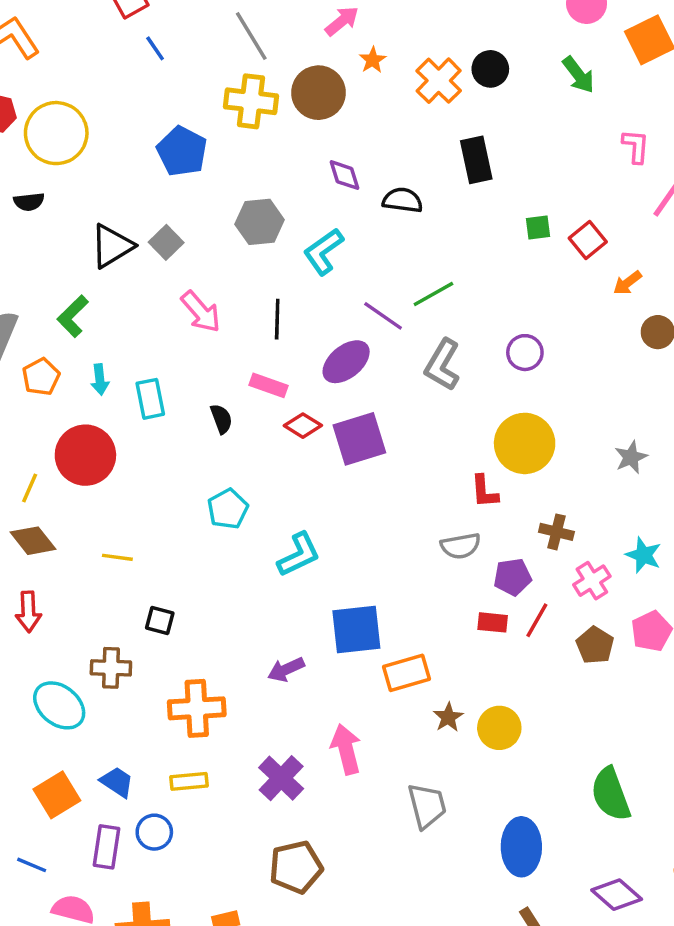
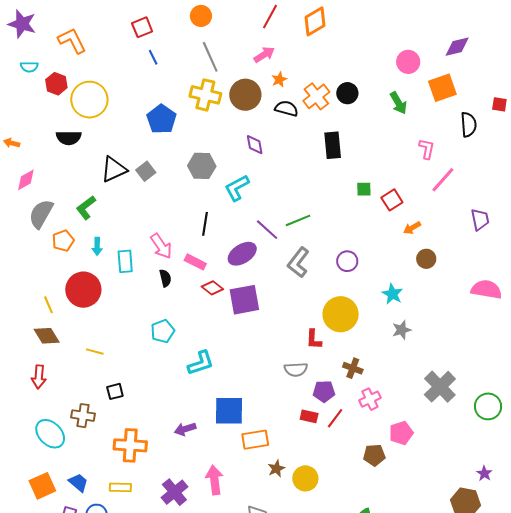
black semicircle: (403, 200) -> (286, 109), moved
black semicircle: (29, 202) -> (69, 138), size x1.4
pink arrow: (201, 312) -> (161, 246), moved
yellow line: (30, 488) -> (48, 305), turned -54
cyan star: (643, 555) -> (392, 294), moved
black square: (160, 620) -> (115, 391), turned -36
brown pentagon: (595, 645) -> (374, 455), moved, turned 30

